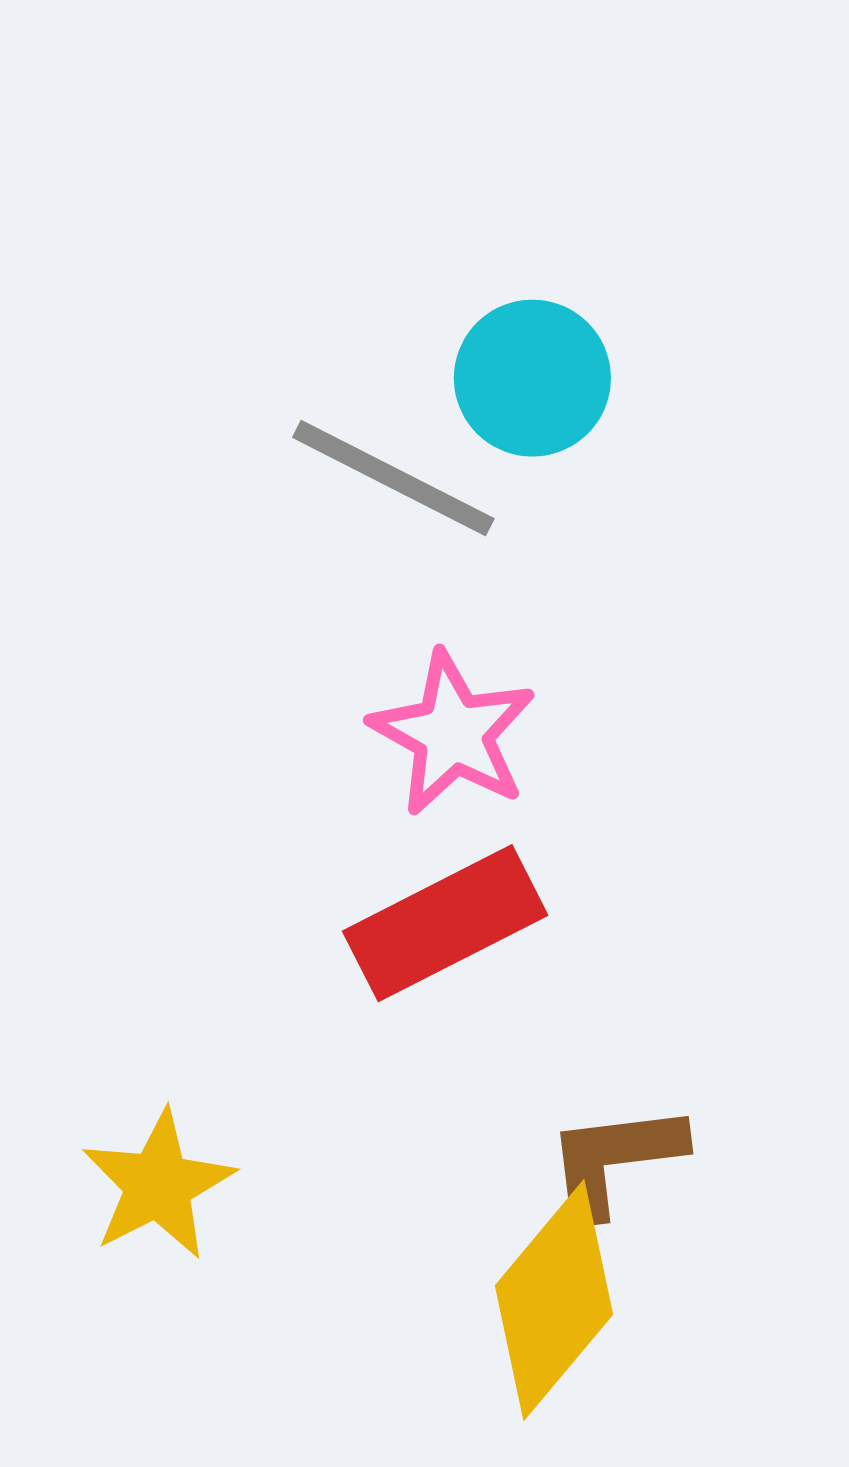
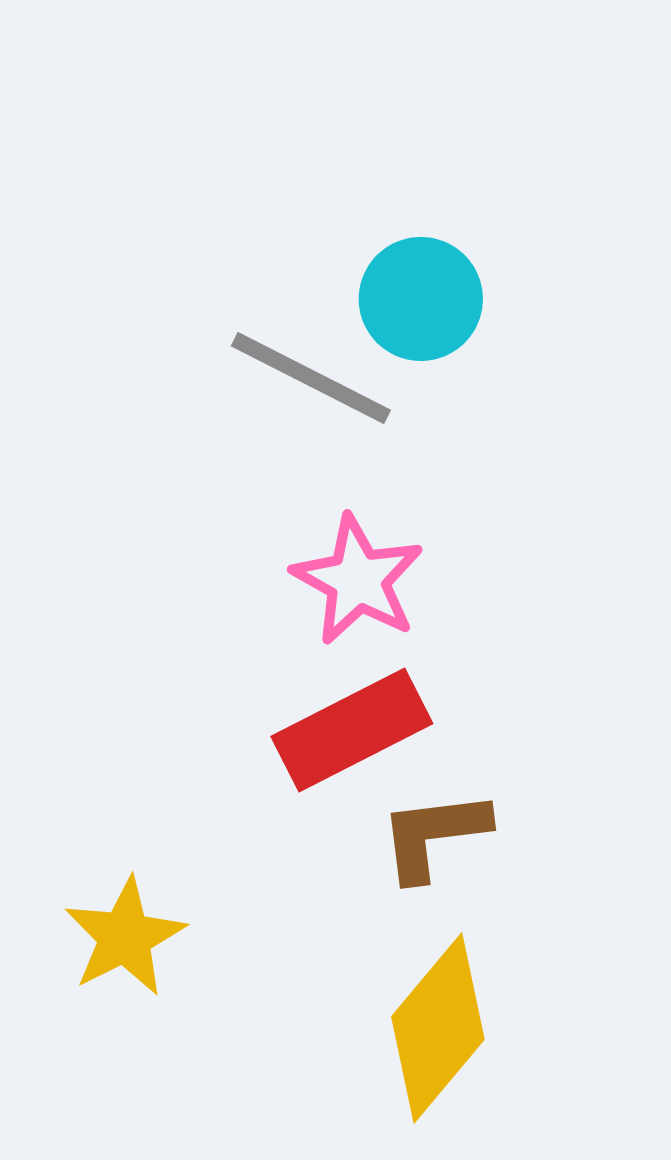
brown L-shape: (615, 1160) -> (434, 835), moved

